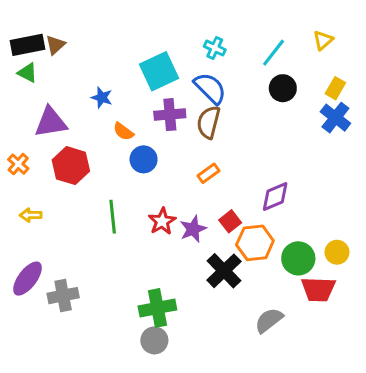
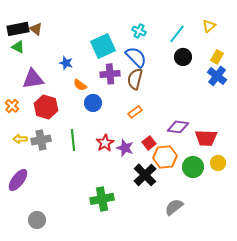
brown triangle: (55, 45) -> (36, 29), turned -40
purple diamond: (275, 197) -> (178, 127), turned 30
purple star: (193, 229) -> (125, 148), turned -30
red trapezoid: (318, 289) -> (206, 138), moved
gray cross: (63, 296) -> (41, 140), moved
gray circle: (154, 340) -> (37, 220), moved

